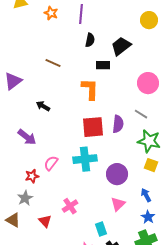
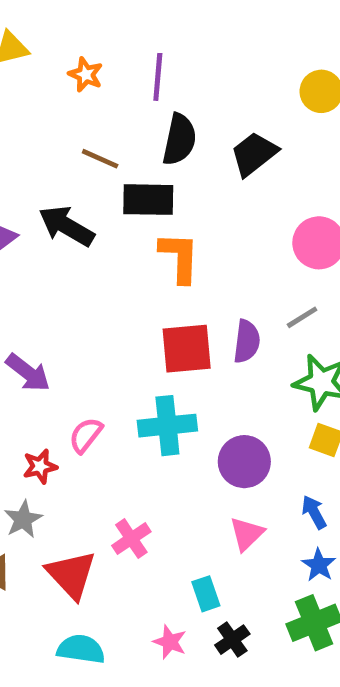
black semicircle: (90, 40) -> (179, 139), size x1.5
brown line: (53, 63) -> (100, 159), moved
black rectangle: (103, 65) -> (148, 200), moved, size x1.5
black arrow: (43, 106) -> (66, 226), moved, size x1.6
gray line: (141, 114) -> (302, 317), turned -64
red triangle: (45, 221) -> (71, 575), size x1.6

